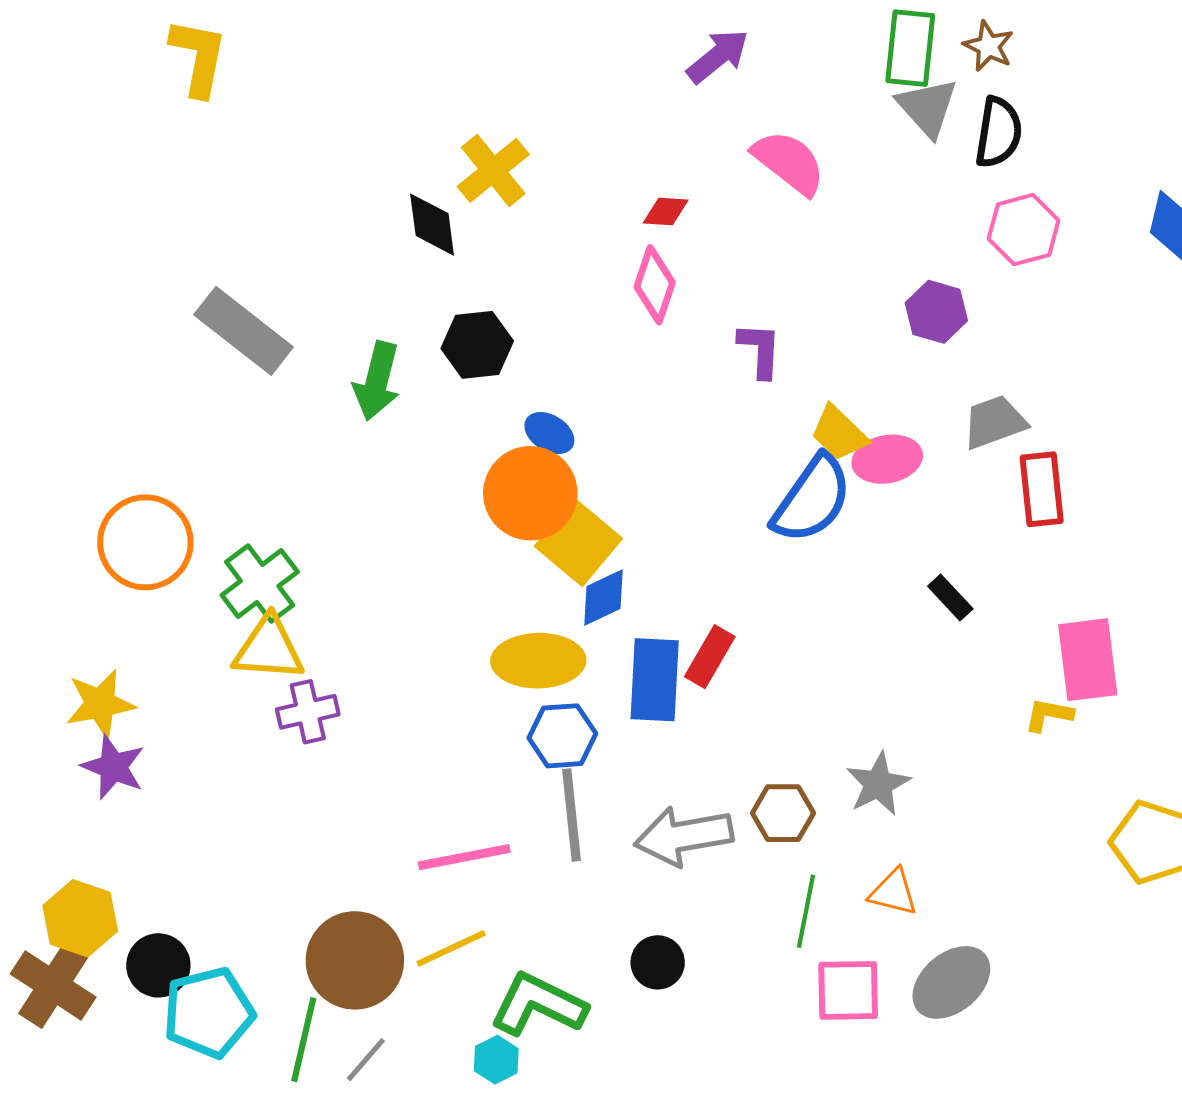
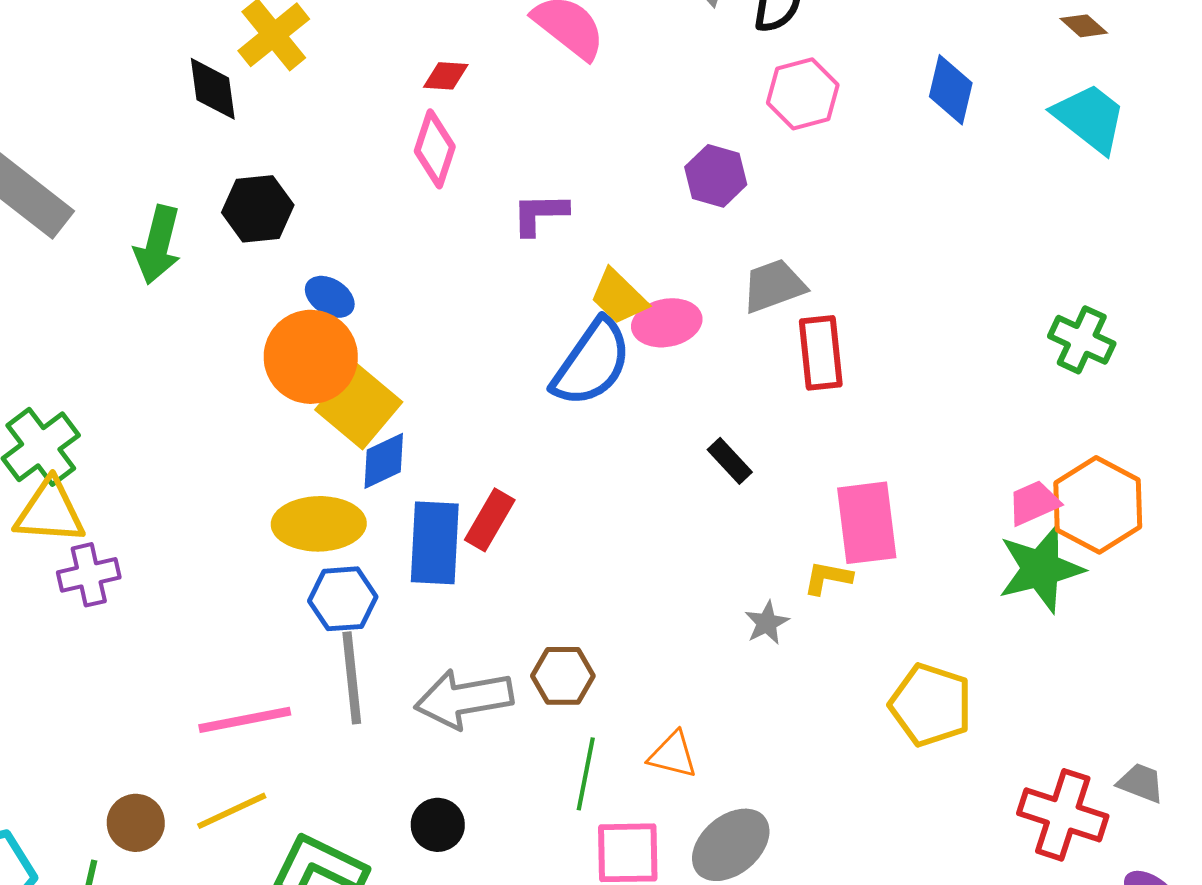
purple L-shape: (760, 350) -> (540, 214), turned -94
gray star: (878, 784) -> (767, 623), moved, size x0.7
brown circle: (355, 960) -> (136, 823), size x0.6

